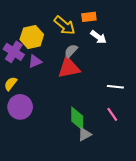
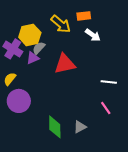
gray semicircle: (71, 51) -> (39, 48), moved
green diamond: (77, 119) -> (55, 127), moved

